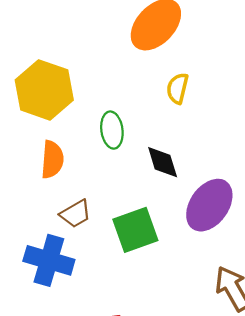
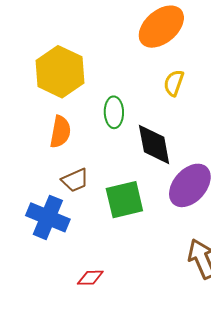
black diamond: (163, 162) -> (154, 144), size x1.4

